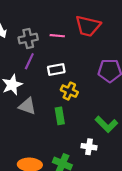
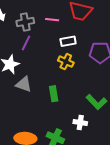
white rectangle: (56, 69) -> (68, 41), moved
yellow cross: (69, 91) -> (66, 62), moved

